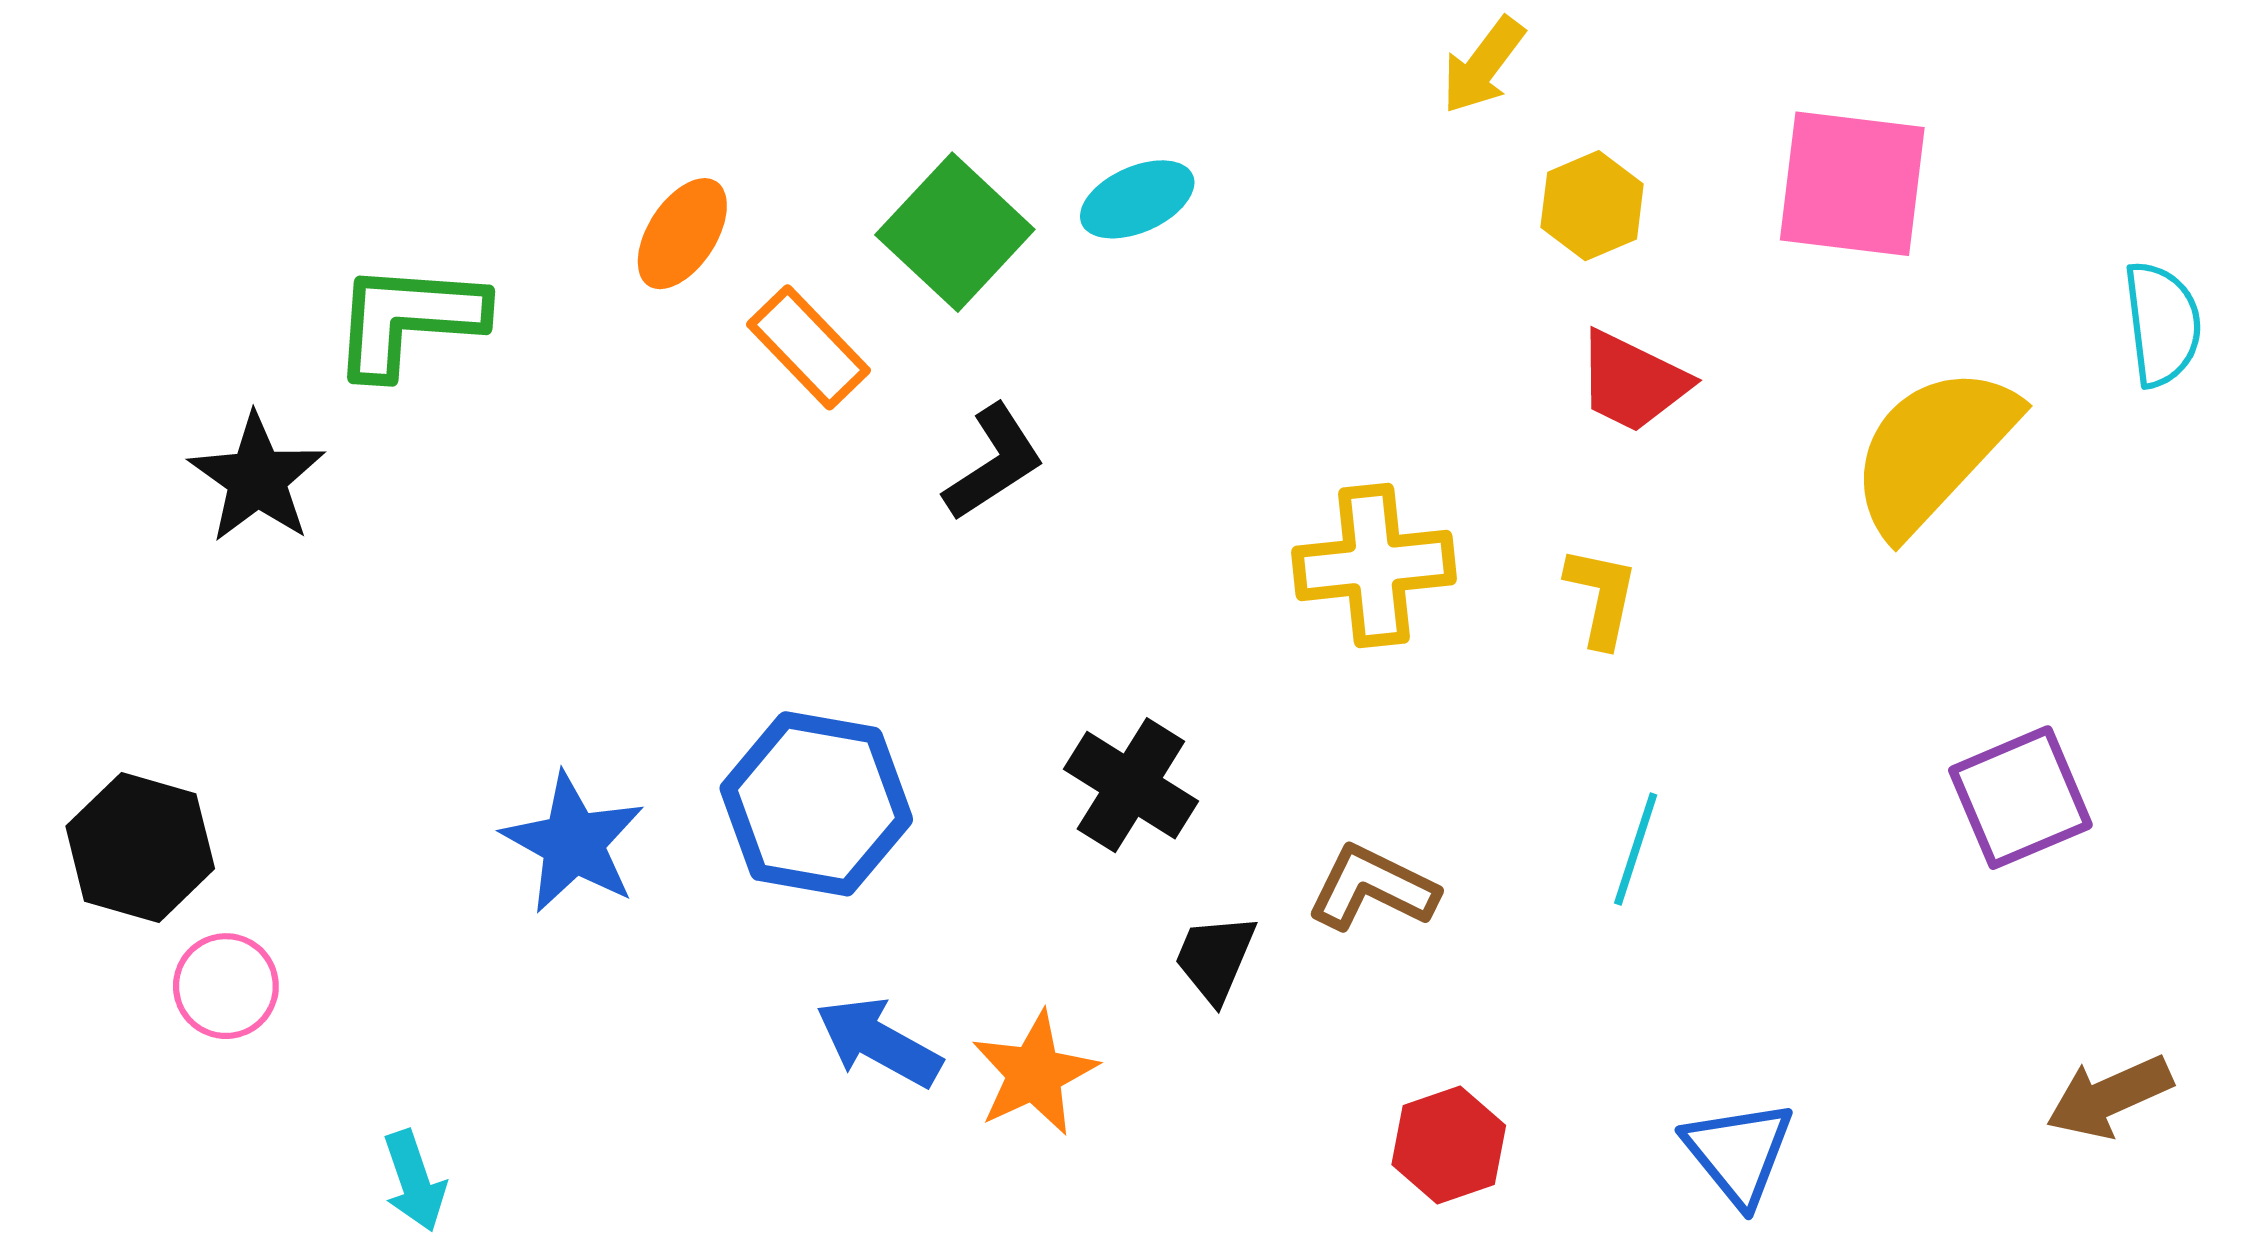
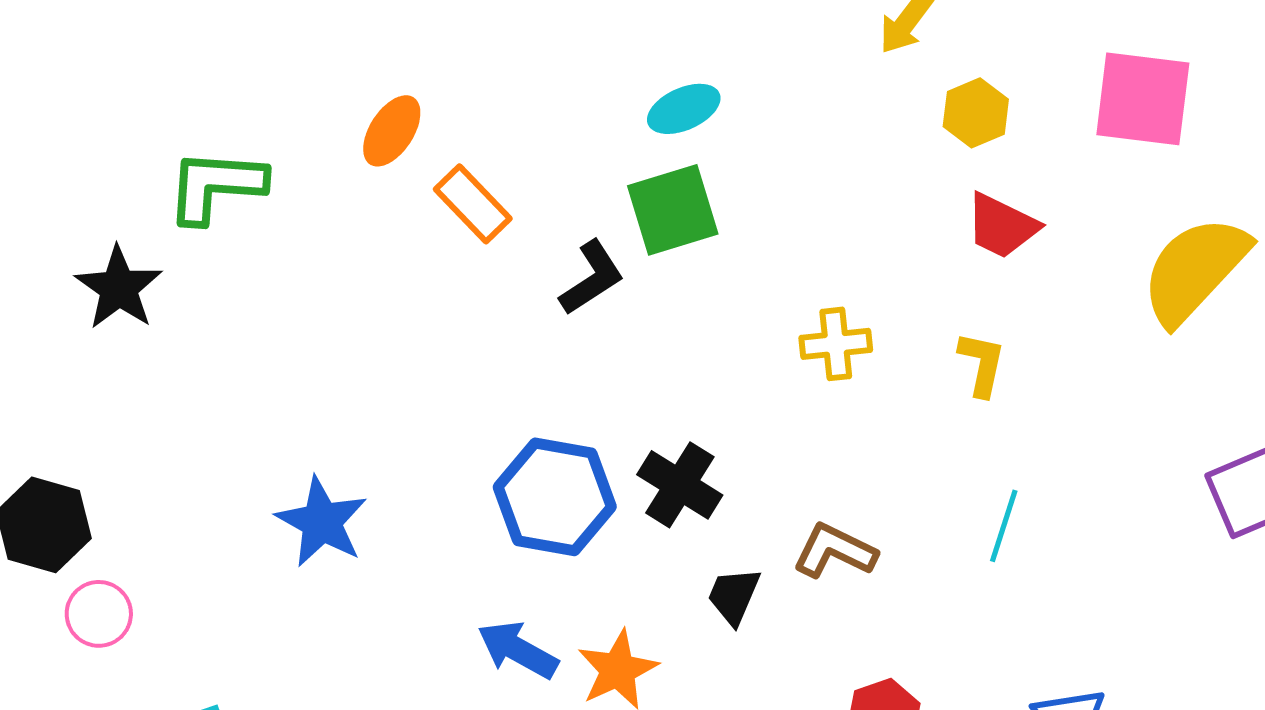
green square: (955, 232) -> (673, 210), moved, turned 30
yellow cross: (1374, 565) -> (836, 344), size x0.7
blue hexagon: (816, 804) -> (555, 497), moved

